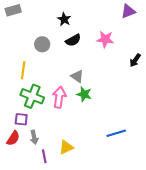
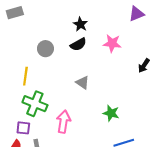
black star: (64, 19) -> (80, 24), moved
green star: (84, 94) -> (111, 113), moved
pink arrow: (59, 97) -> (63, 122), moved

